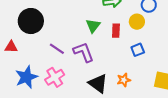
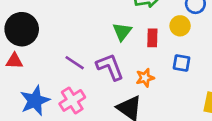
black circle: (31, 21) -> (22, 29), moved
blue square: (138, 50) -> (182, 63), turned 32
orange star: (124, 80) -> (145, 78), moved

